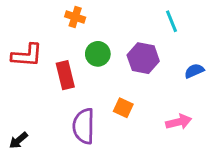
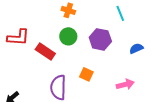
orange cross: (75, 17) -> (68, 10), moved
red rectangle: (65, 75) -> (45, 51), turned -42

